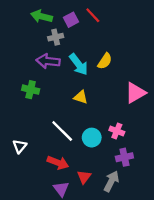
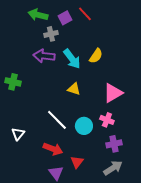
green cross: (31, 90) -> (13, 82), moved
pink triangle: (135, 93) -> (113, 93), moved
gray arrow: (111, 181) -> (113, 168), moved, turned 30

